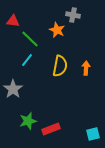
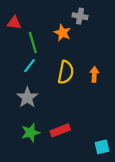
green line: (30, 39) -> (33, 43), turned 30
gray star: (13, 89) -> (27, 97), moved
red rectangle: (51, 129) -> (60, 130), moved

